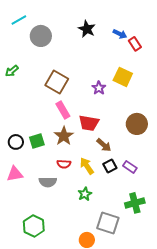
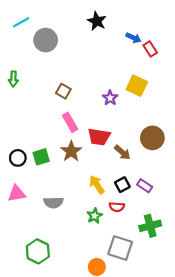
black star: (87, 29) -> (97, 21), moved
green arrow: (12, 71) -> (13, 79), turned -48
brown square: (57, 82) -> (63, 91), size x0.6
brown arrow: (104, 145) -> (122, 152), moved
red semicircle: (64, 164) -> (117, 207), moved

